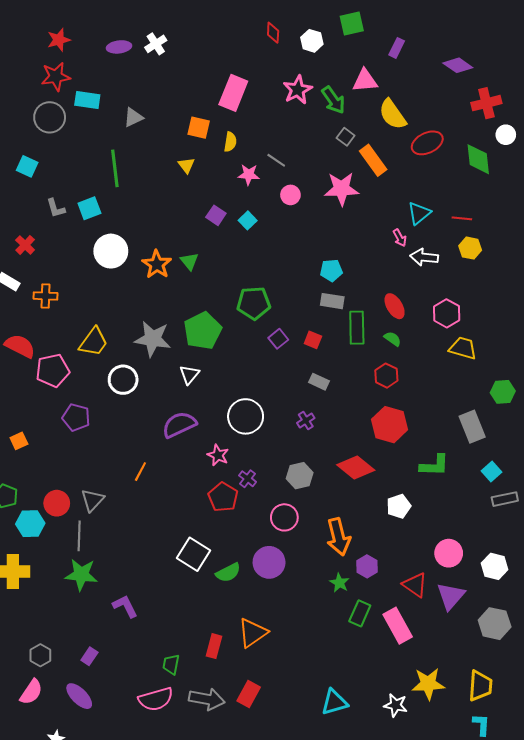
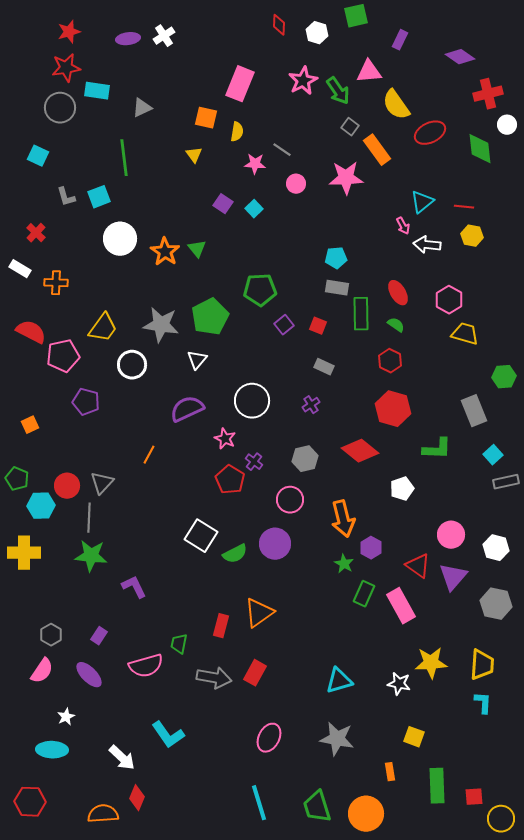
pink semicircle: (156, 699) -> (146, 666), moved

